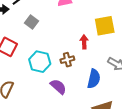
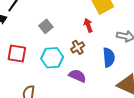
gray square: (31, 22) -> (46, 26), moved, turned 32

